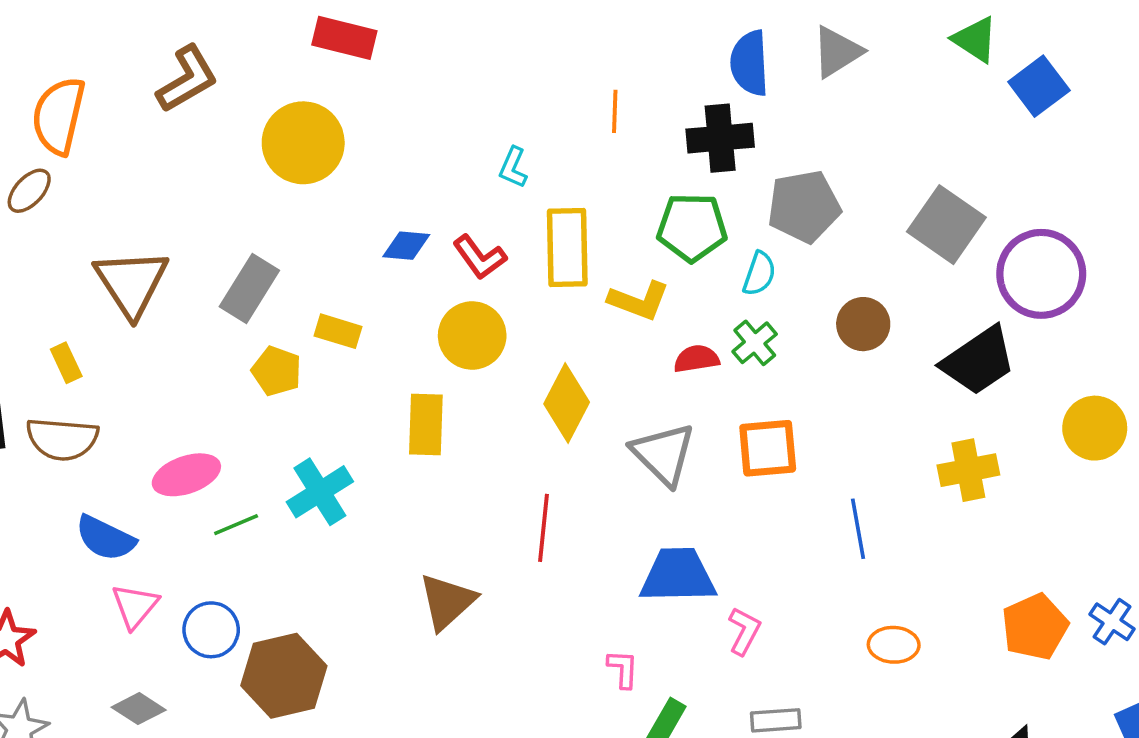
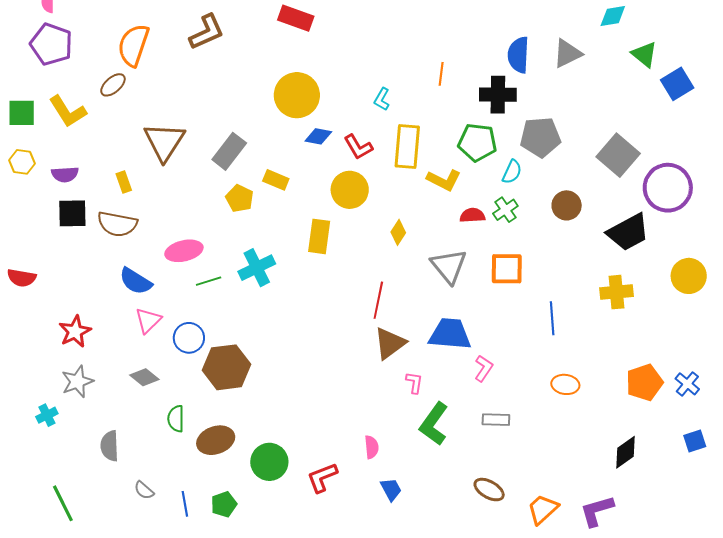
yellow circle: (303, 143) -> (297, 95), moved
yellow diamond: (567, 403) -> (398, 232), size x0.6
brown triangle: (447, 602) -> (390, 343), moved

